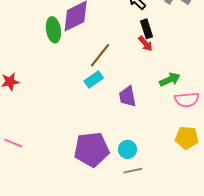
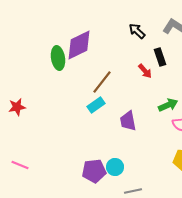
black rectangle: (147, 29) -> (160, 57), moved
purple pentagon: (92, 149) -> (94, 171), size x0.7
cyan circle: (128, 149) -> (115, 167), moved

